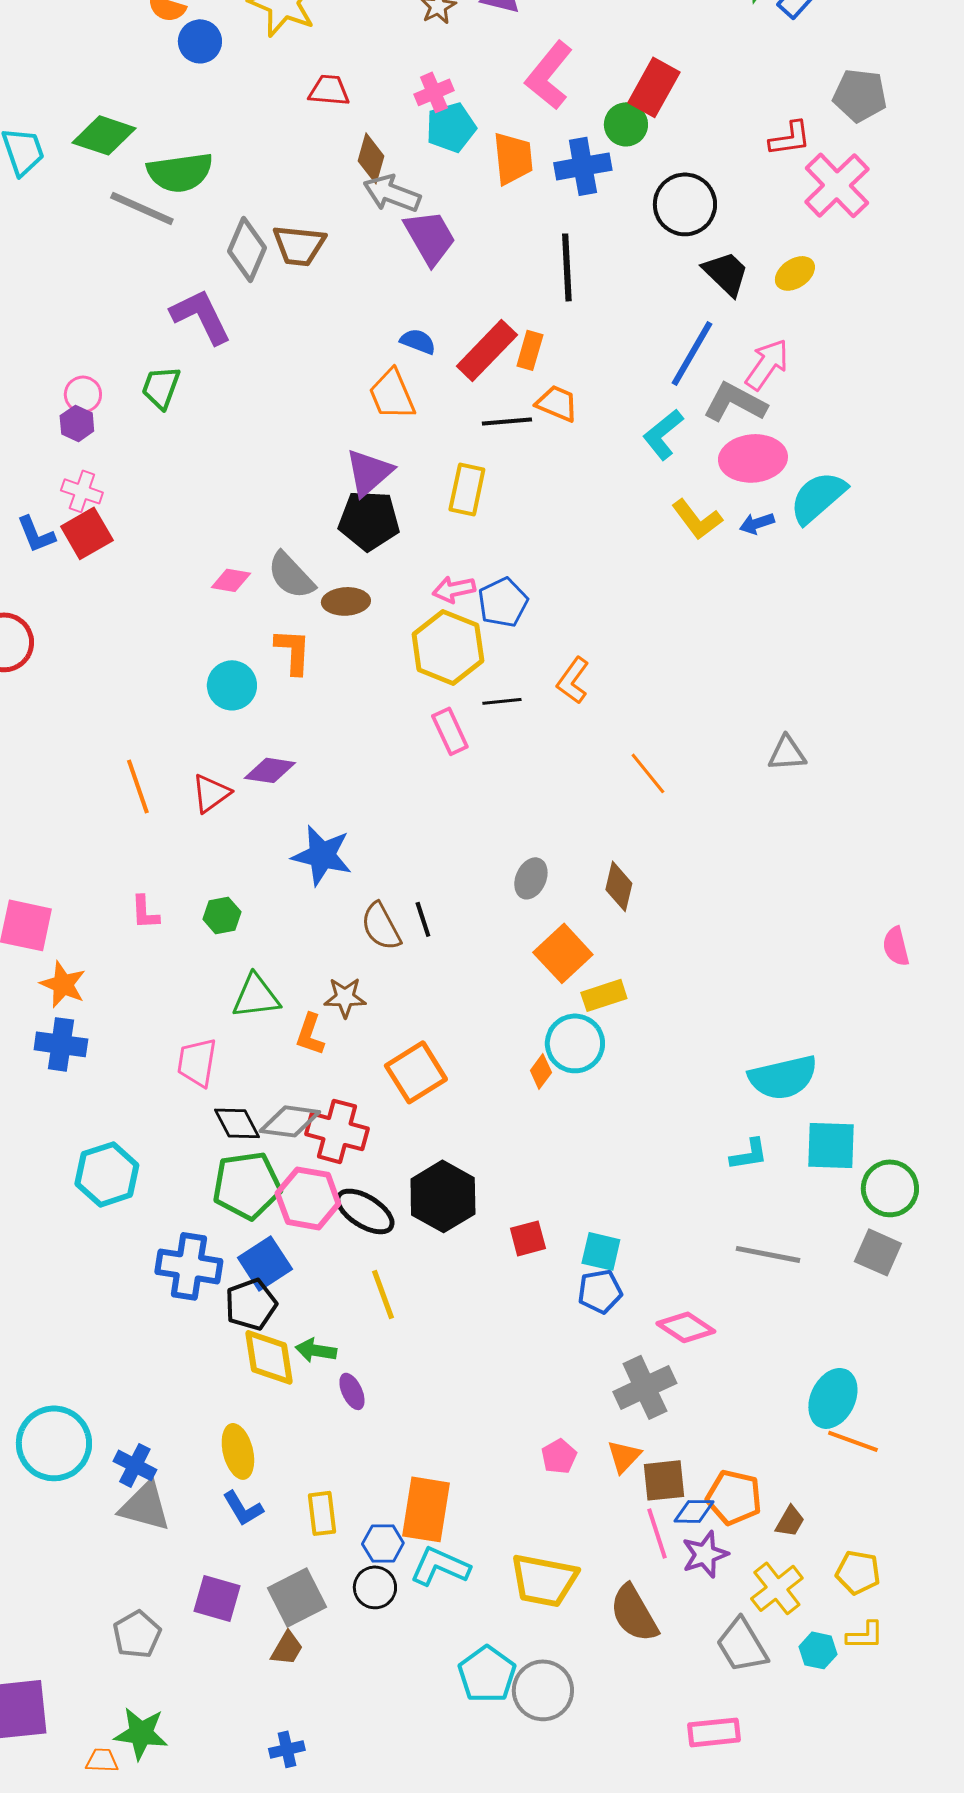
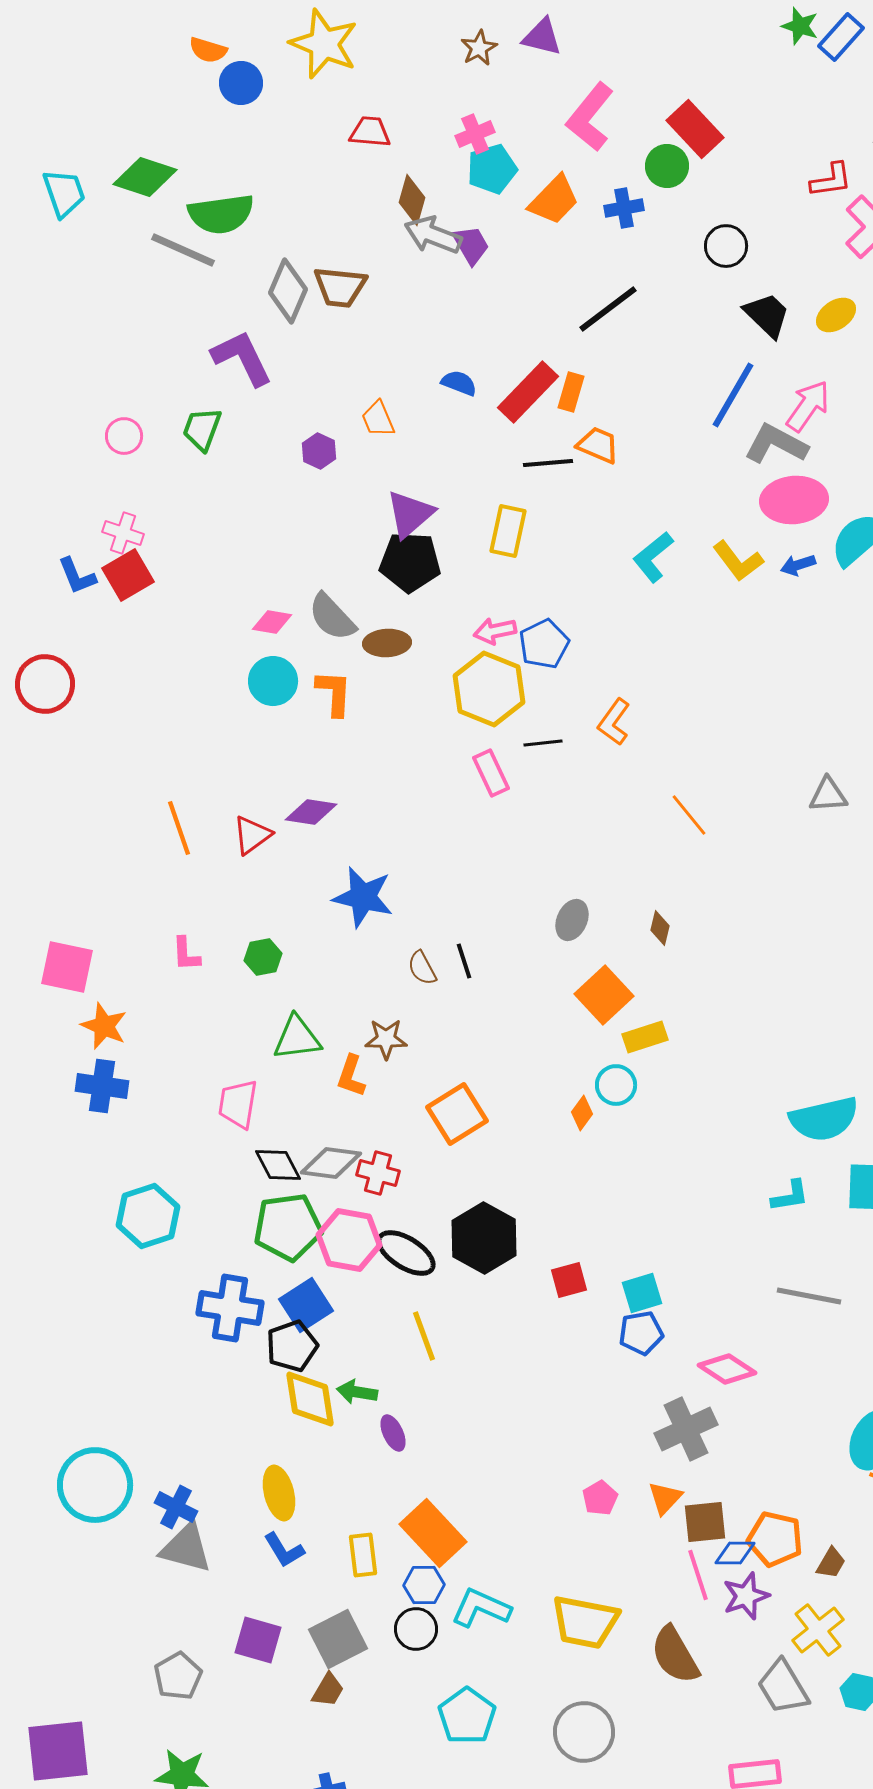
red rectangle: (654, 87) -> (695, 129), turned -72
orange trapezoid: (513, 158) -> (554, 200), turned 50
blue cross: (583, 166) -> (624, 208), size x0.7
black circle: (685, 204) -> (726, 246), size x0.7
purple trapezoid: (430, 237) -> (471, 245), moved, size x0.7
black line: (567, 267) -> (608, 309), turned 56
orange trapezoid: (392, 394) -> (378, 419), moved, size x0.7
purple hexagon: (77, 423) -> (319, 451), moved
cyan L-shape: (663, 434) -> (653, 557), moved
cyan circle: (232, 685) -> (273, 681), moved
brown diamond: (619, 886) -> (660, 928), size x0.7
brown semicircle: (381, 926) -> (422, 968), size x0.7
cyan circle: (575, 1043) -> (616, 1085), size x0.7
red cross: (337, 1131) -> (378, 1173), size x0.7
cyan square: (601, 1251) -> (642, 1293), turned -30
orange rectangle: (426, 1509) -> (433, 1533), moved, turned -52
cyan pentagon: (487, 1674) -> (467, 1716), moved

